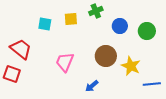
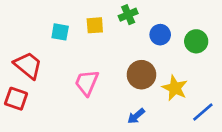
blue line: (152, 84) -> (203, 112), turned -36
blue arrow: (92, 86) -> (136, 116), moved

